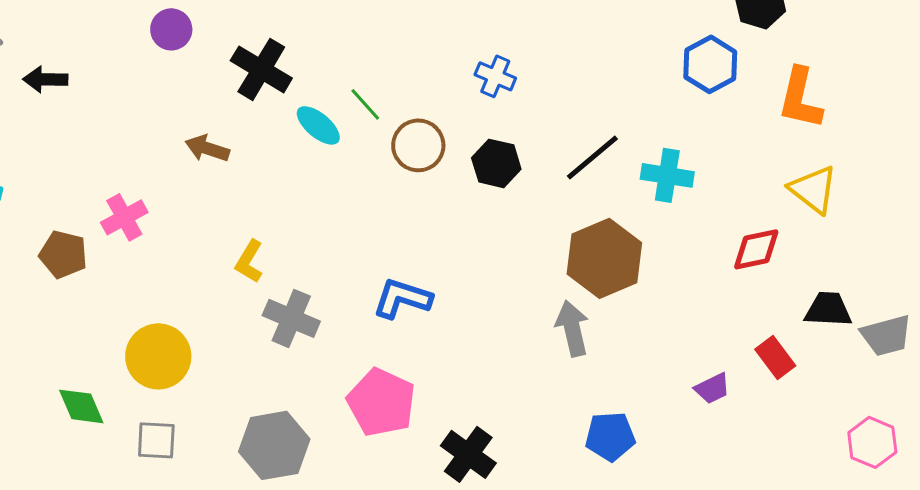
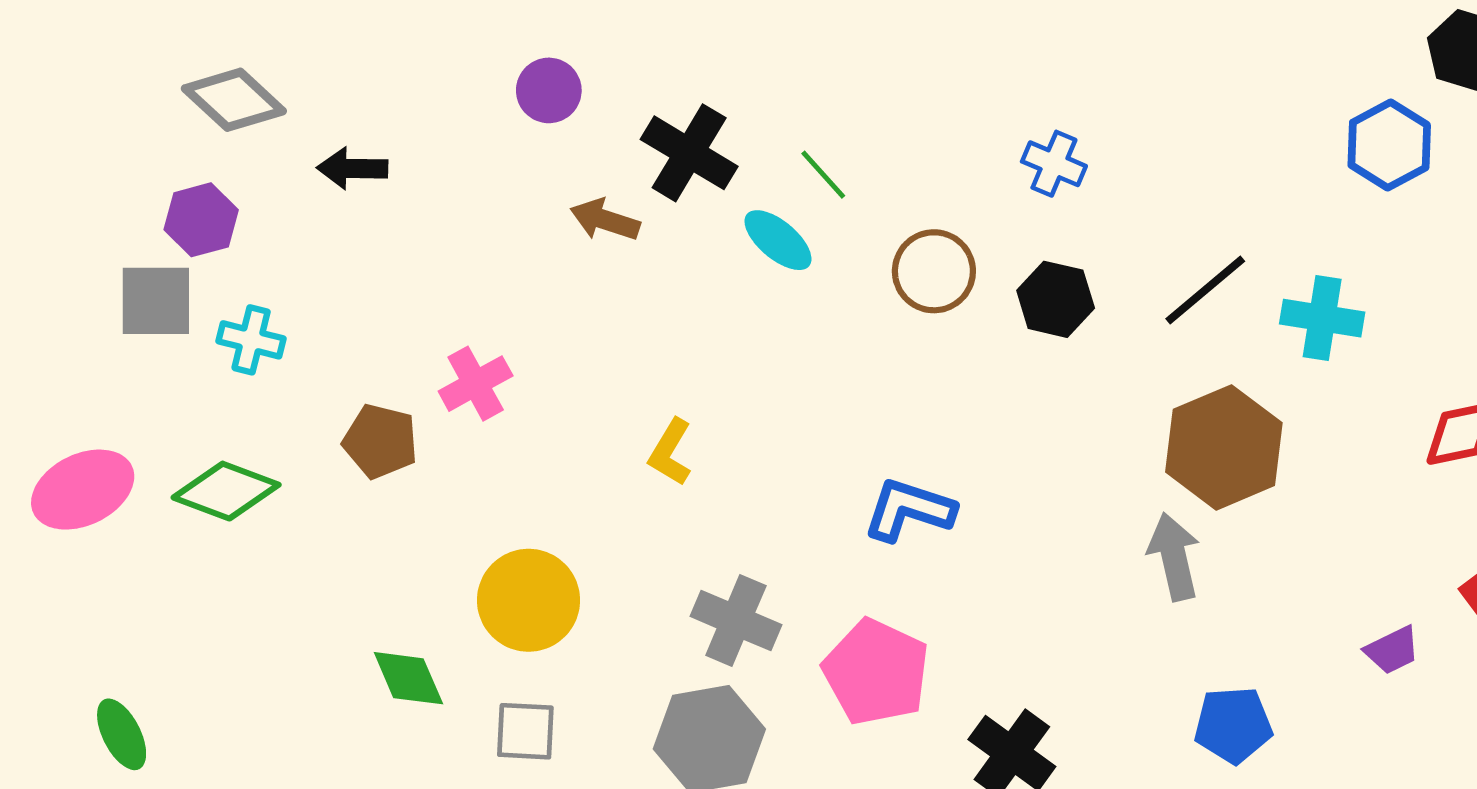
green line: (365, 104) -> (823, 175), moved
brown arrow: (207, 148) -> (605, 220), moved
gray cross: (291, 318) -> (736, 621), moved

